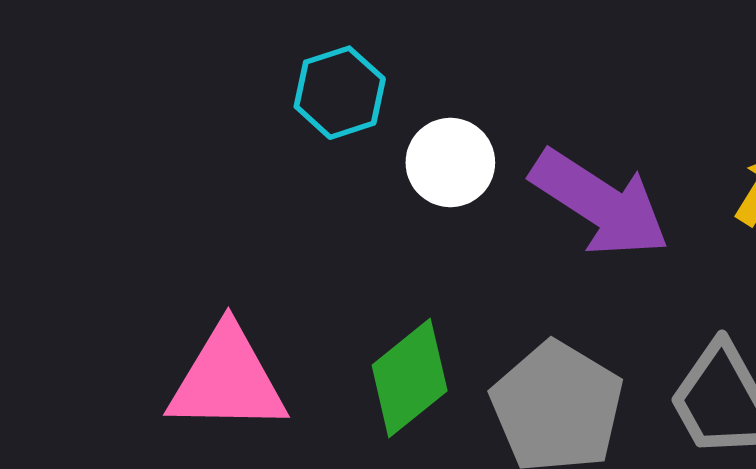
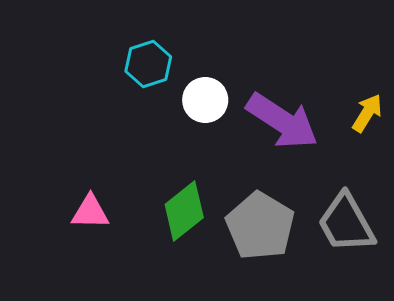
pink triangle: (227, 380) -> (90, 212), size x0.6

